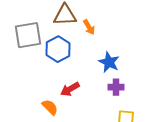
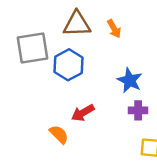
orange arrow: (89, 27) -> (114, 29), moved

